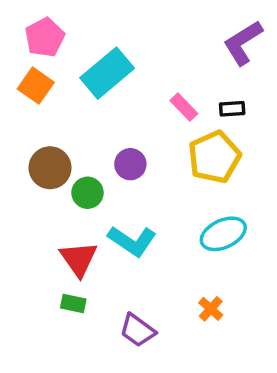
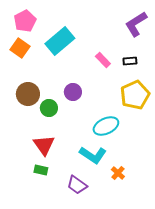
yellow pentagon: (214, 157) -> (135, 95), moved
cyan ellipse: (223, 234) -> (106, 126), moved
cyan L-shape: (132, 241) -> (93, 155), moved

